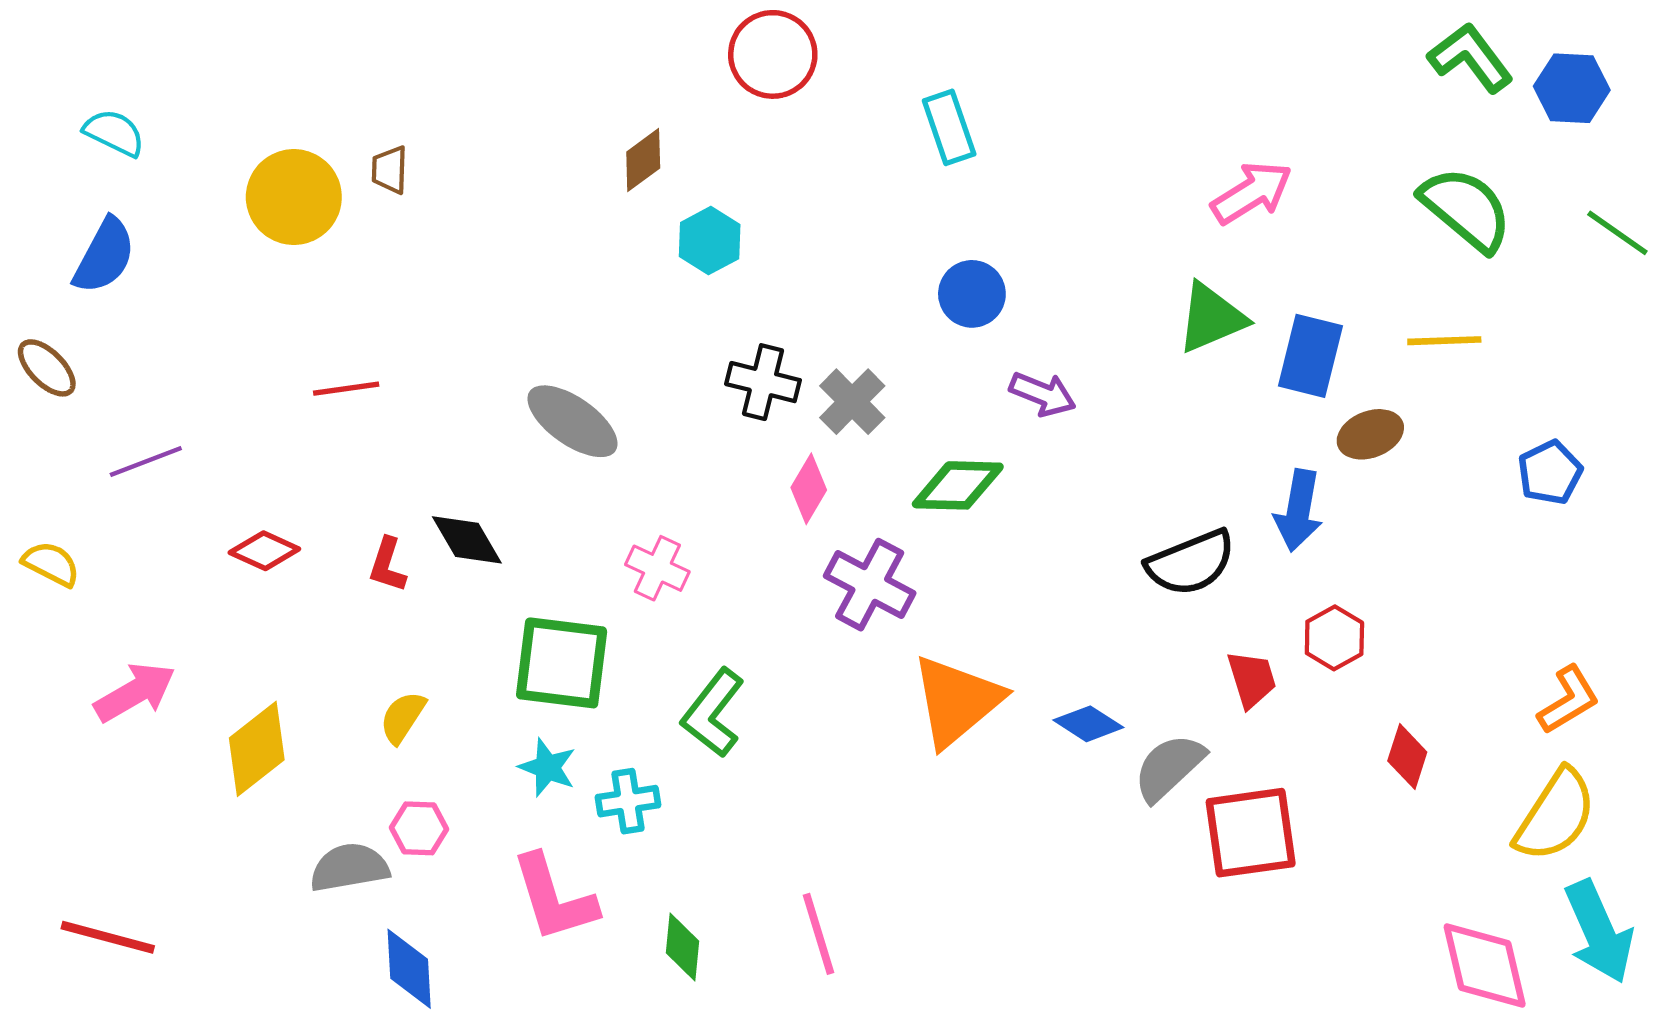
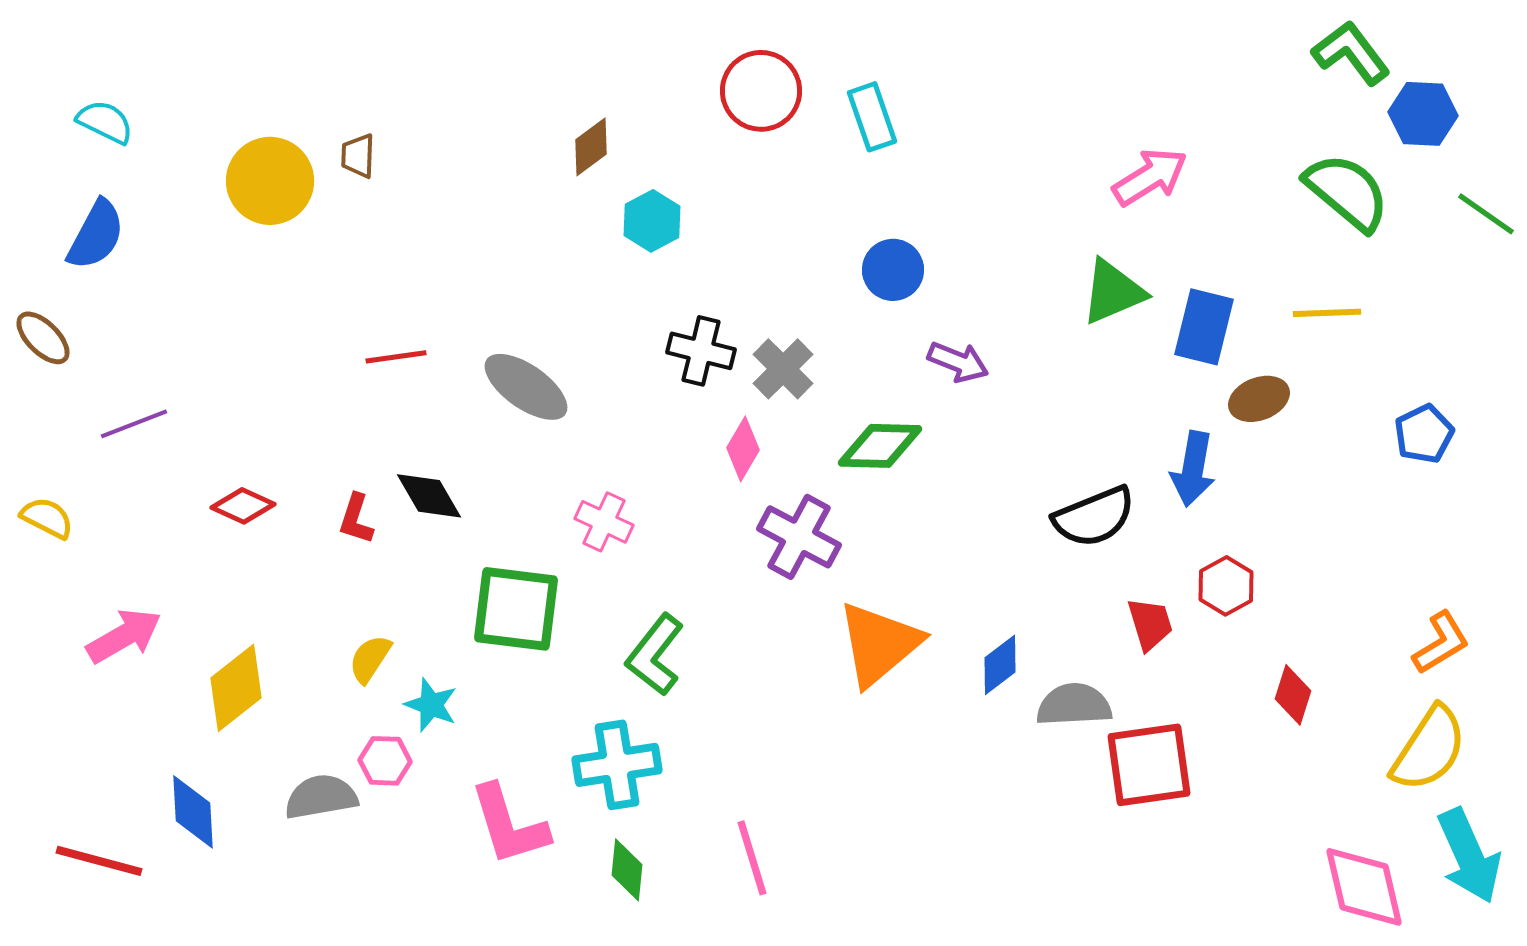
red circle: (773, 54) -> (761, 91), moved
blue hexagon: (1572, 88) -> (1423, 114), moved
red line: (346, 389) -> (396, 357), moved
blue diamond: (1088, 724) -> (1000, 665), turned -70
cyan star: (547, 767) -> (431, 705), moved
gray semicircle: (1169, 767) -> (1074, 705), turned 40
cyan cross: (628, 801) -> (617, 765), moved, size x1.5
blue diamond: (409, 969) -> (193, 812), moved

